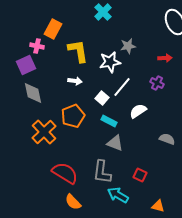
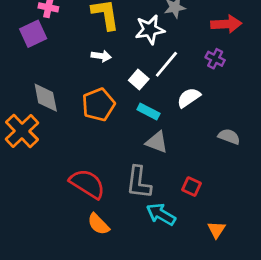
red arrow: (165, 58) -> (226, 24), size x1.5
gray diamond: (33, 93) -> (46, 98), moved
orange cross: (44, 132) -> (22, 131), moved
orange triangle: (158, 206) -> (216, 230), turned 48

